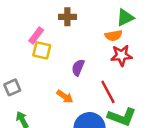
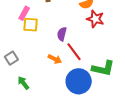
red star: (121, 55) -> (95, 19), turned 30
red line: (108, 92) -> (74, 52), moved

